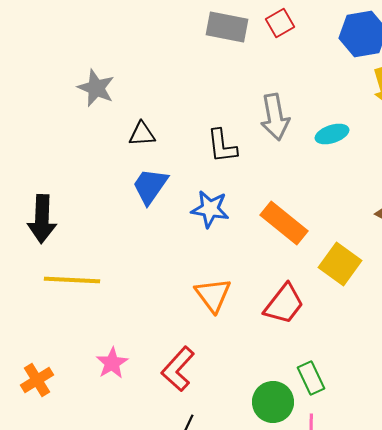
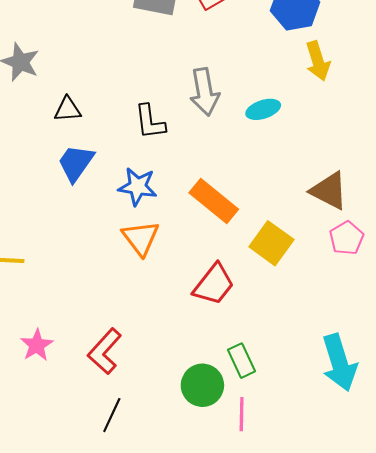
orange triangle: (213, 295) -> (141, 238), moved

